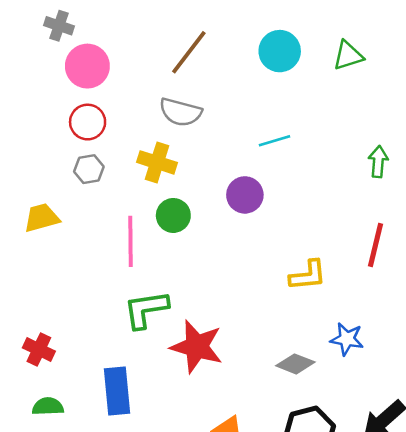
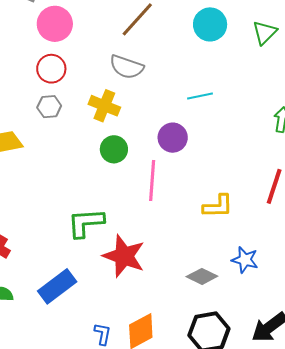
green triangle: (348, 56) -> (265, 33), turned -32
pink line: (131, 241) -> (152, 181), moved
blue rectangle: (117, 391) -> (57, 286), turned 54

